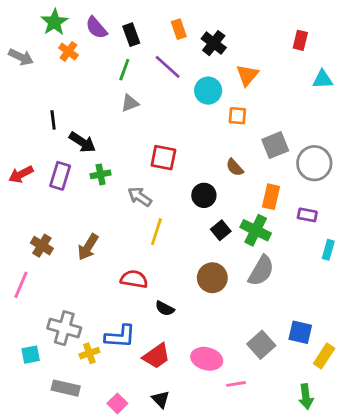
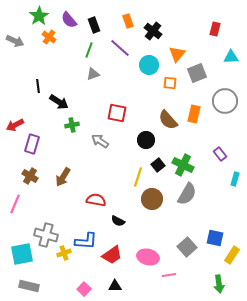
gray square: (275, 145) -> (197, 73), moved
gray circle: (314, 163) -> (225, 101), moved
brown semicircle: (235, 167) -> (168, 120), size x1.5
purple rectangle: (60, 176) -> (32, 144), moved
orange rectangle: (271, 197) -> (194, 114), moved
purple rectangle: (307, 215) -> (220, 154), turned 40
yellow line: (156, 232) -> (138, 177), moved
cyan square: (31, 355) -> (22, 254), size x1.6
gray rectangle: (66, 388) -> (29, 286), moved
black triangle: (161, 399) -> (115, 286), turned -48

